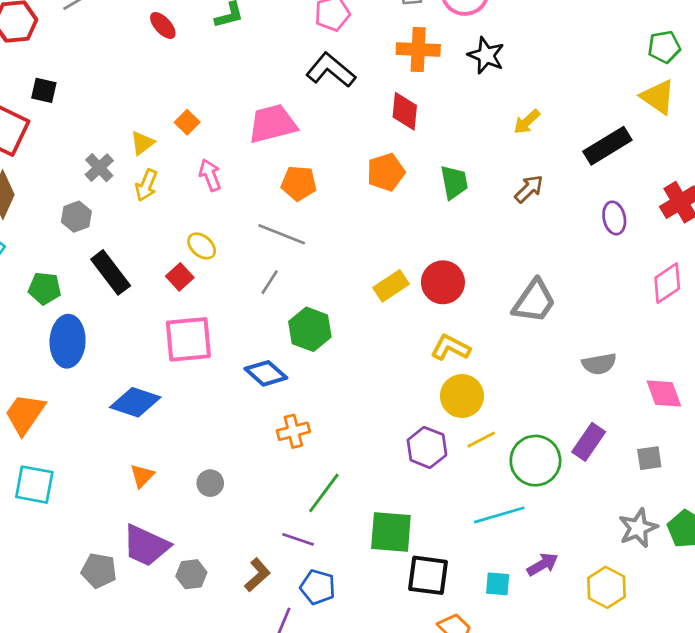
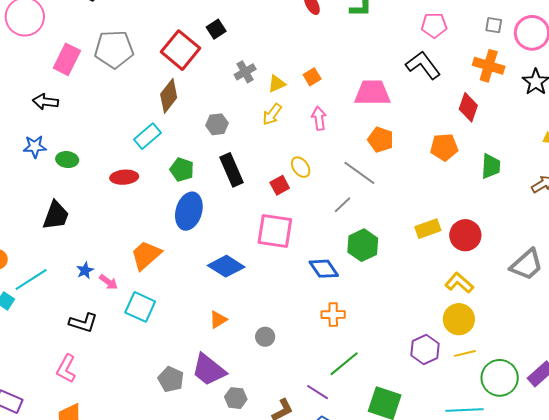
black square: (44, 90) -> (216, 29), turned 30
gray cross: (99, 168) -> (245, 72), moved

